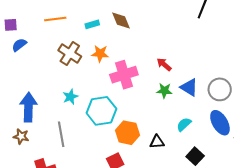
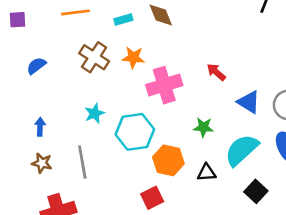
blue semicircle: (19, 45) -> (36, 66), moved
green star: (164, 91) -> (203, 127), moved
blue arrow: (28, 107) -> (40, 127), size x0.5
cyan semicircle: (184, 124) -> (242, 150), size x1.8
brown star: (21, 136) -> (42, 163), moved

